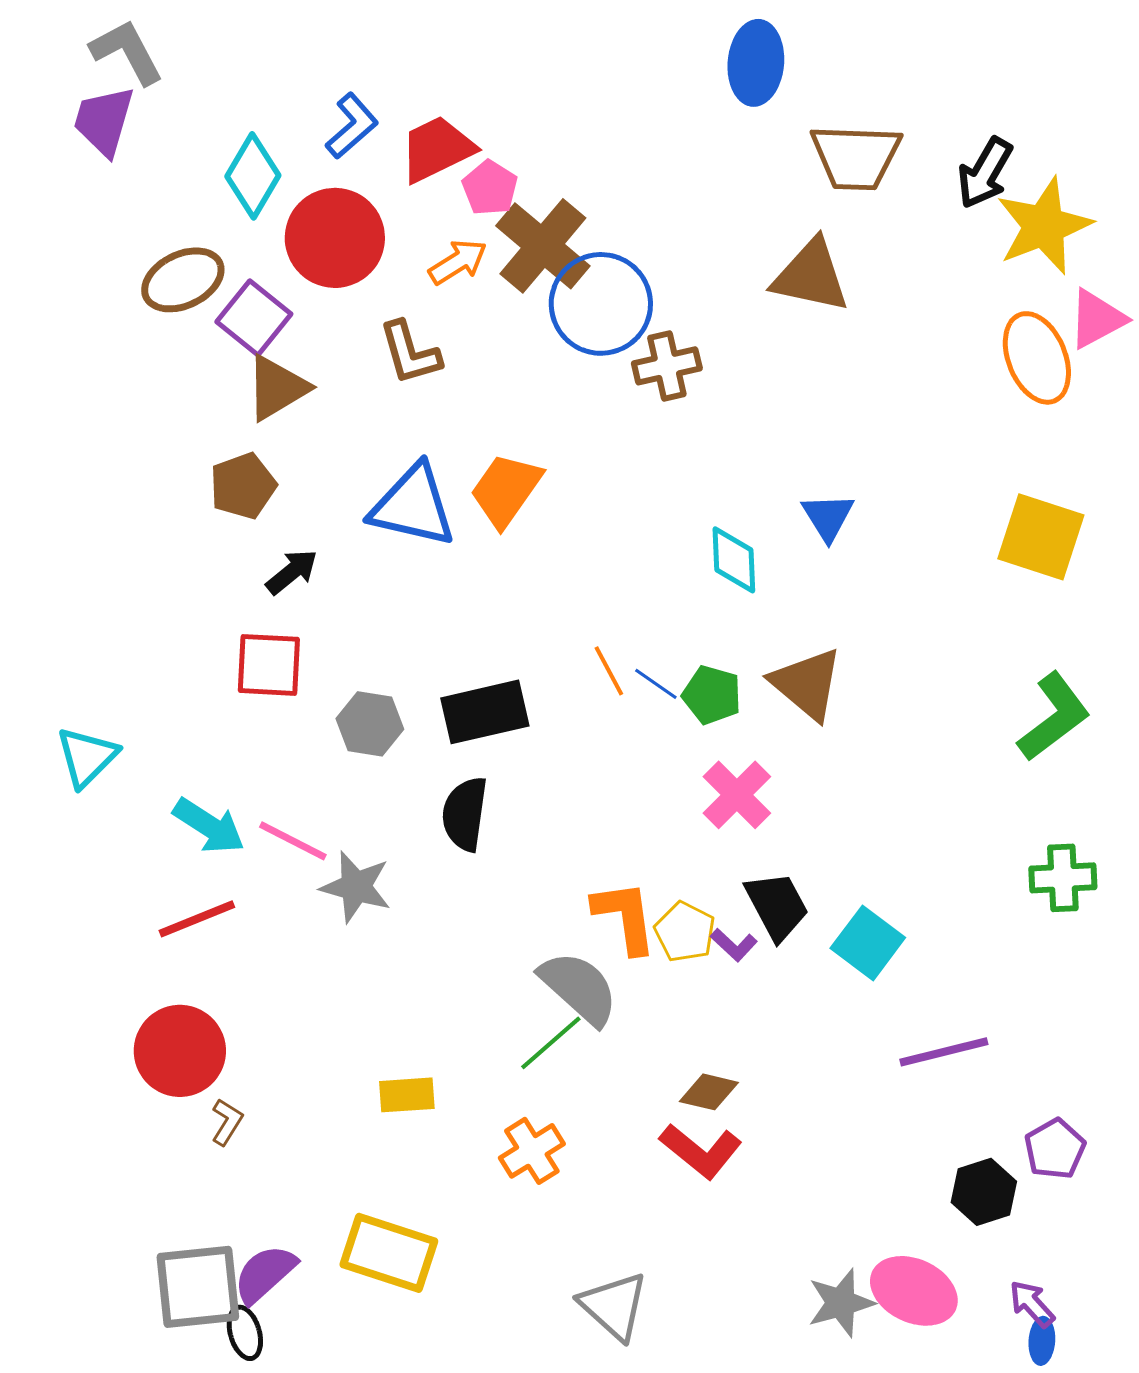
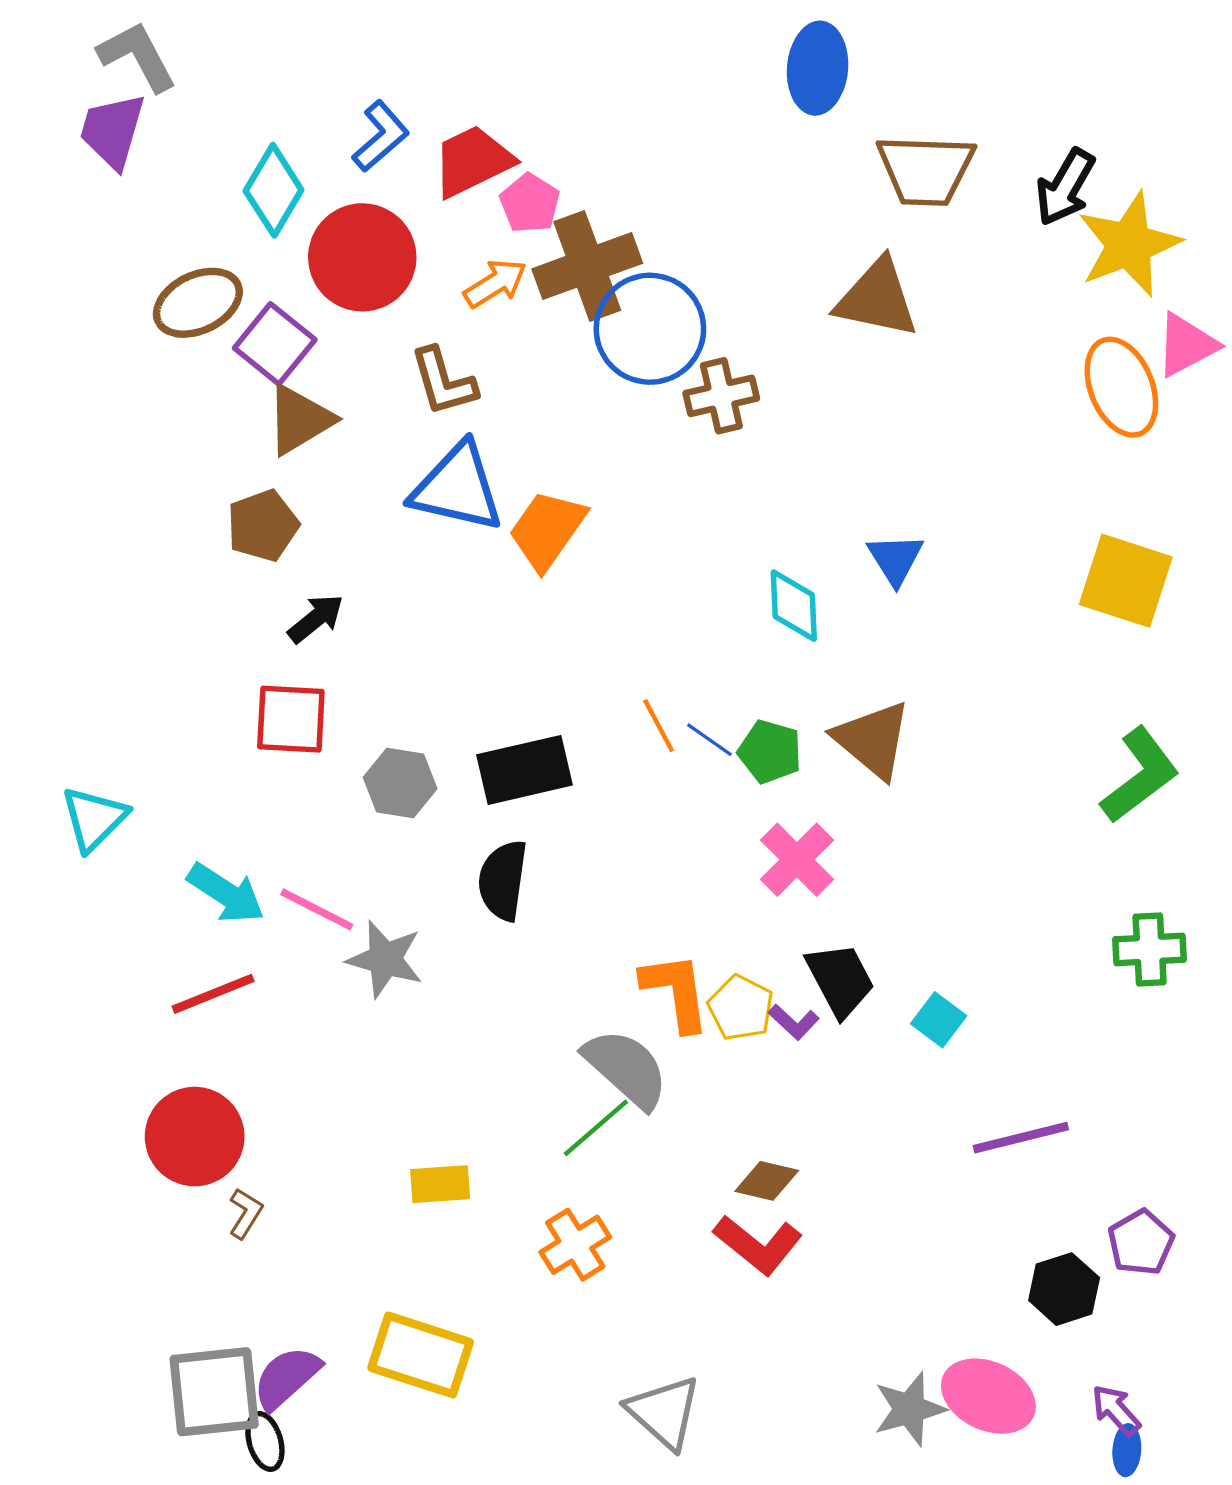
brown cross: (543, 246) -> (587, 266), turned 30
blue triangle: (413, 506) -> (457, 488), moved
cyan square: (868, 943) -> (939, 1020), size x0.7

